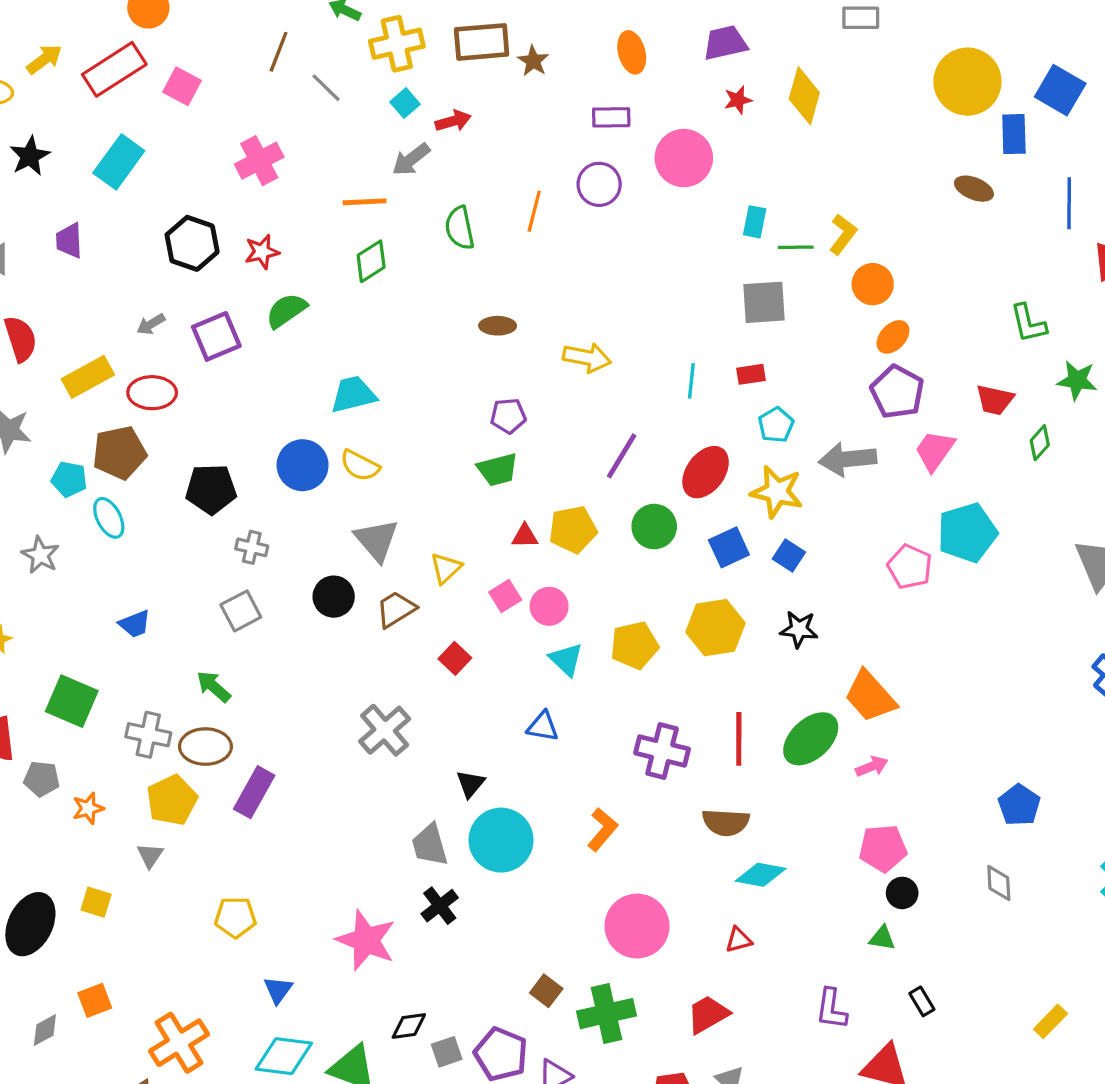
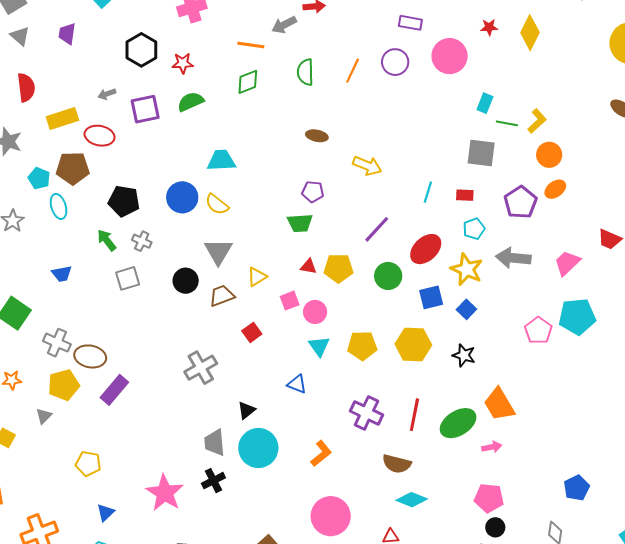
purple pentagon: (897, 392) -> (520, 202), moved
green arrow: (214, 687) -> (107, 240), moved

